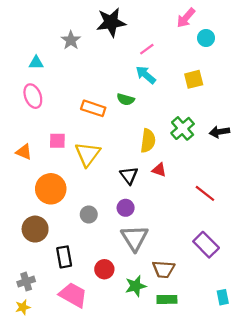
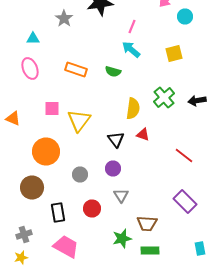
pink line: (147, 49) -> (132, 26), turned -32
orange rectangle: (93, 108) -> (76, 70), moved
orange triangle: (24, 152) -> (13, 118), moved
gray triangle: (135, 238) -> (121, 196), size x0.6
red circle: (104, 269) -> (92, 208), moved

